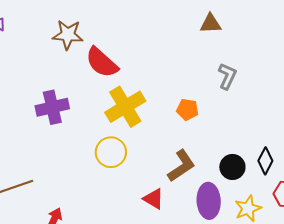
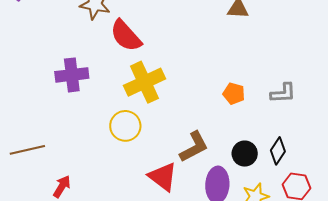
gray L-shape: (227, 76) -> (283, 93), moved, turned 56
orange pentagon: (187, 110) -> (234, 94), moved
red triangle: (154, 199) -> (163, 177), size x1.4

